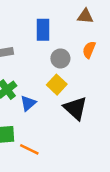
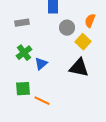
yellow square: (57, 85) -> (83, 42), moved
black triangle: (75, 108) -> (79, 68), turned -30

